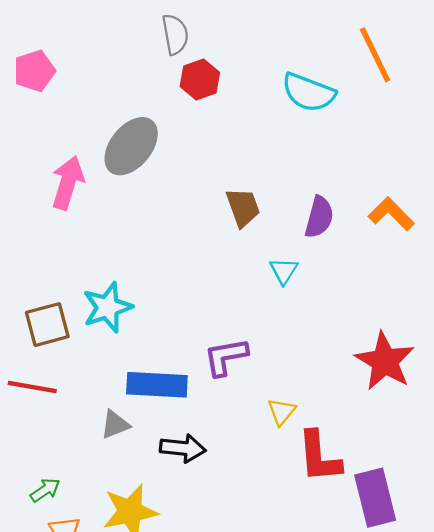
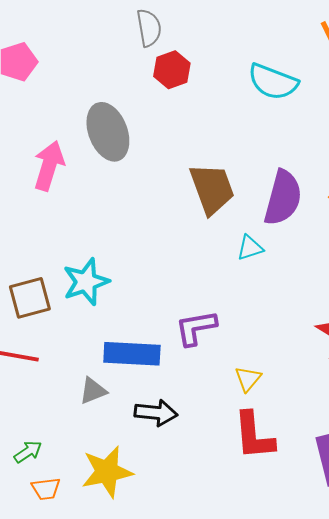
gray ellipse: (131, 146) -> (108, 132), turned -60
brown trapezoid: (243, 207) -> (212, 189), size x1.4
purple semicircle: (319, 217) -> (283, 198), size x1.4
cyan triangle: (284, 271) -> (250, 248), turned 40
red L-shape: (319, 457) -> (254, 436), moved

